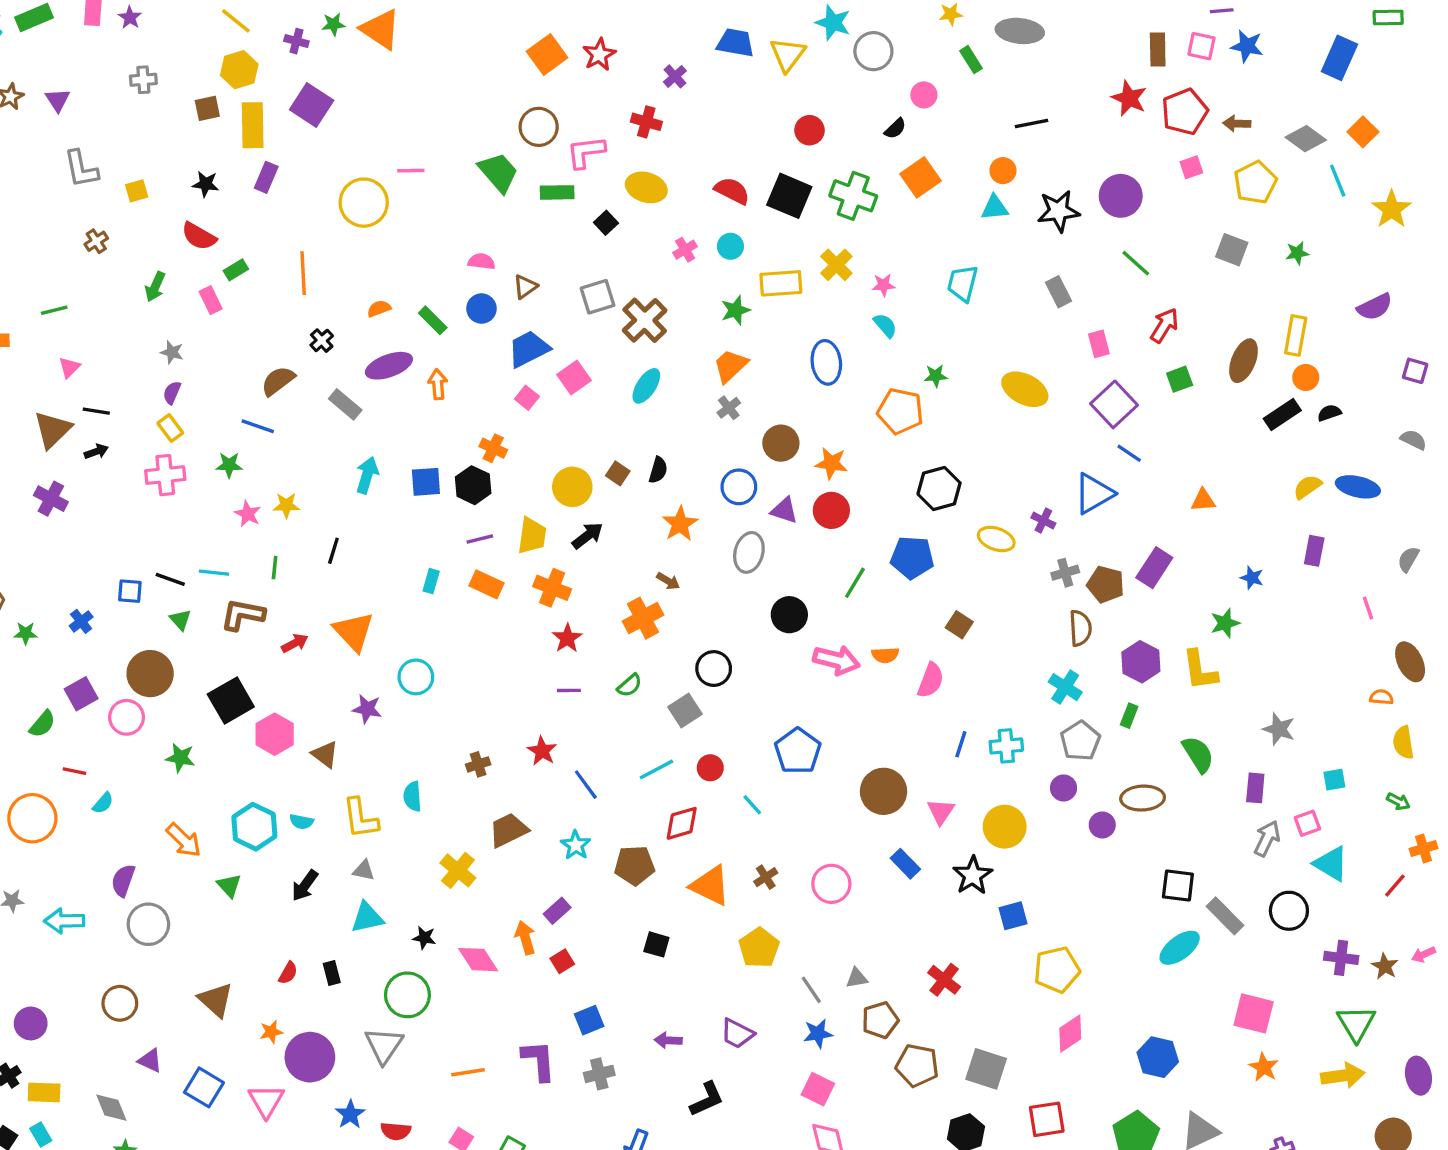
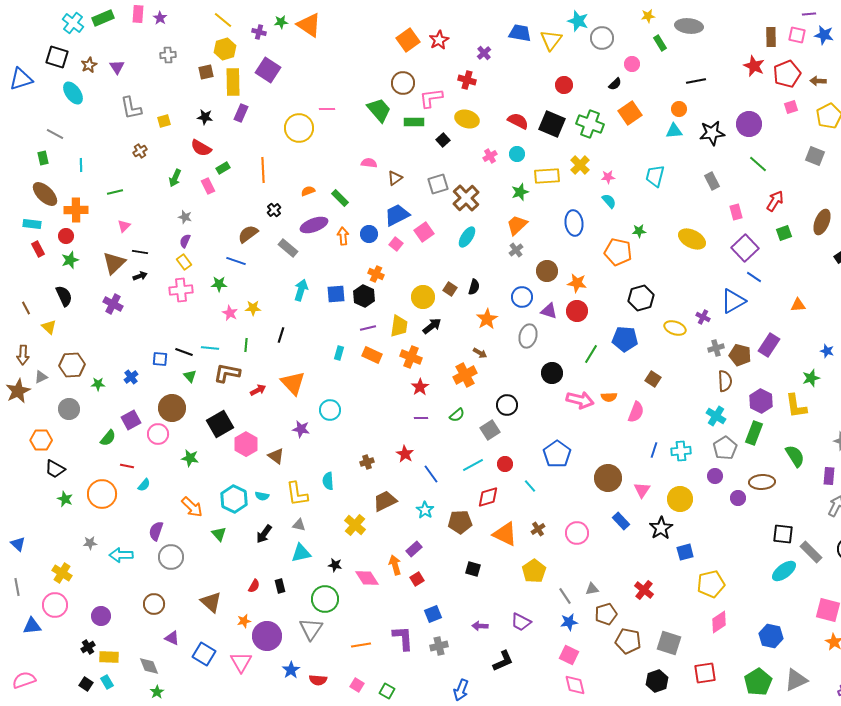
blue circle: (481, 309) -> (369, 234), moved
green rectangle: (1129, 716) -> (754, 433), size x1.6

